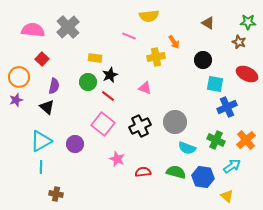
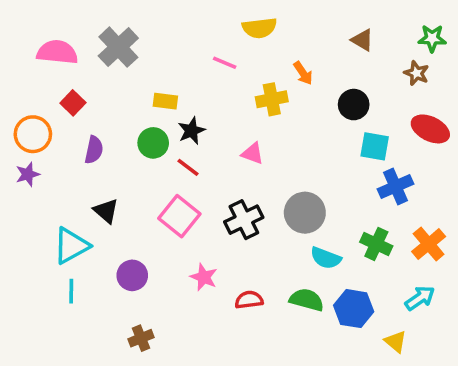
black triangle: (47, 107) -> (106, 211), moved
purple circle: (75, 144) -> (132, 275), moved
cyan arrow: (232, 166) -> (420, 298), moved
brown cross: (56, 194) -> (141, 338), moved, turned -32

